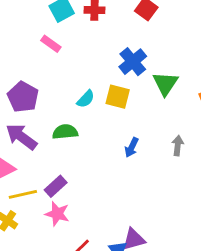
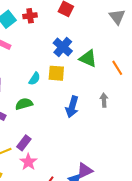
green triangle: (165, 84) -> (88, 58), turned -30
blue arrow: (132, 147) -> (72, 107), size x1.5
pink star: (57, 214) -> (28, 162), turned 30

